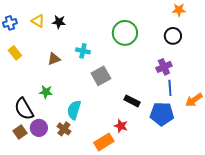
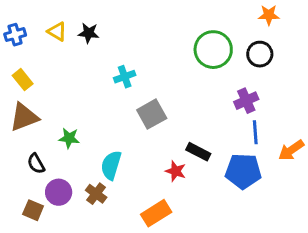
green circle: (125, 33) -> (213, 50), moved
cyan cross: (83, 51) -> (125, 77), turned -32
brown triangle: (54, 59) -> (24, 117), moved, size x1.5
black semicircle: (24, 109) -> (36, 164), size x0.6
red star: (121, 126) -> (176, 171), moved
brown square: (20, 132) -> (33, 210), moved, turned -32

